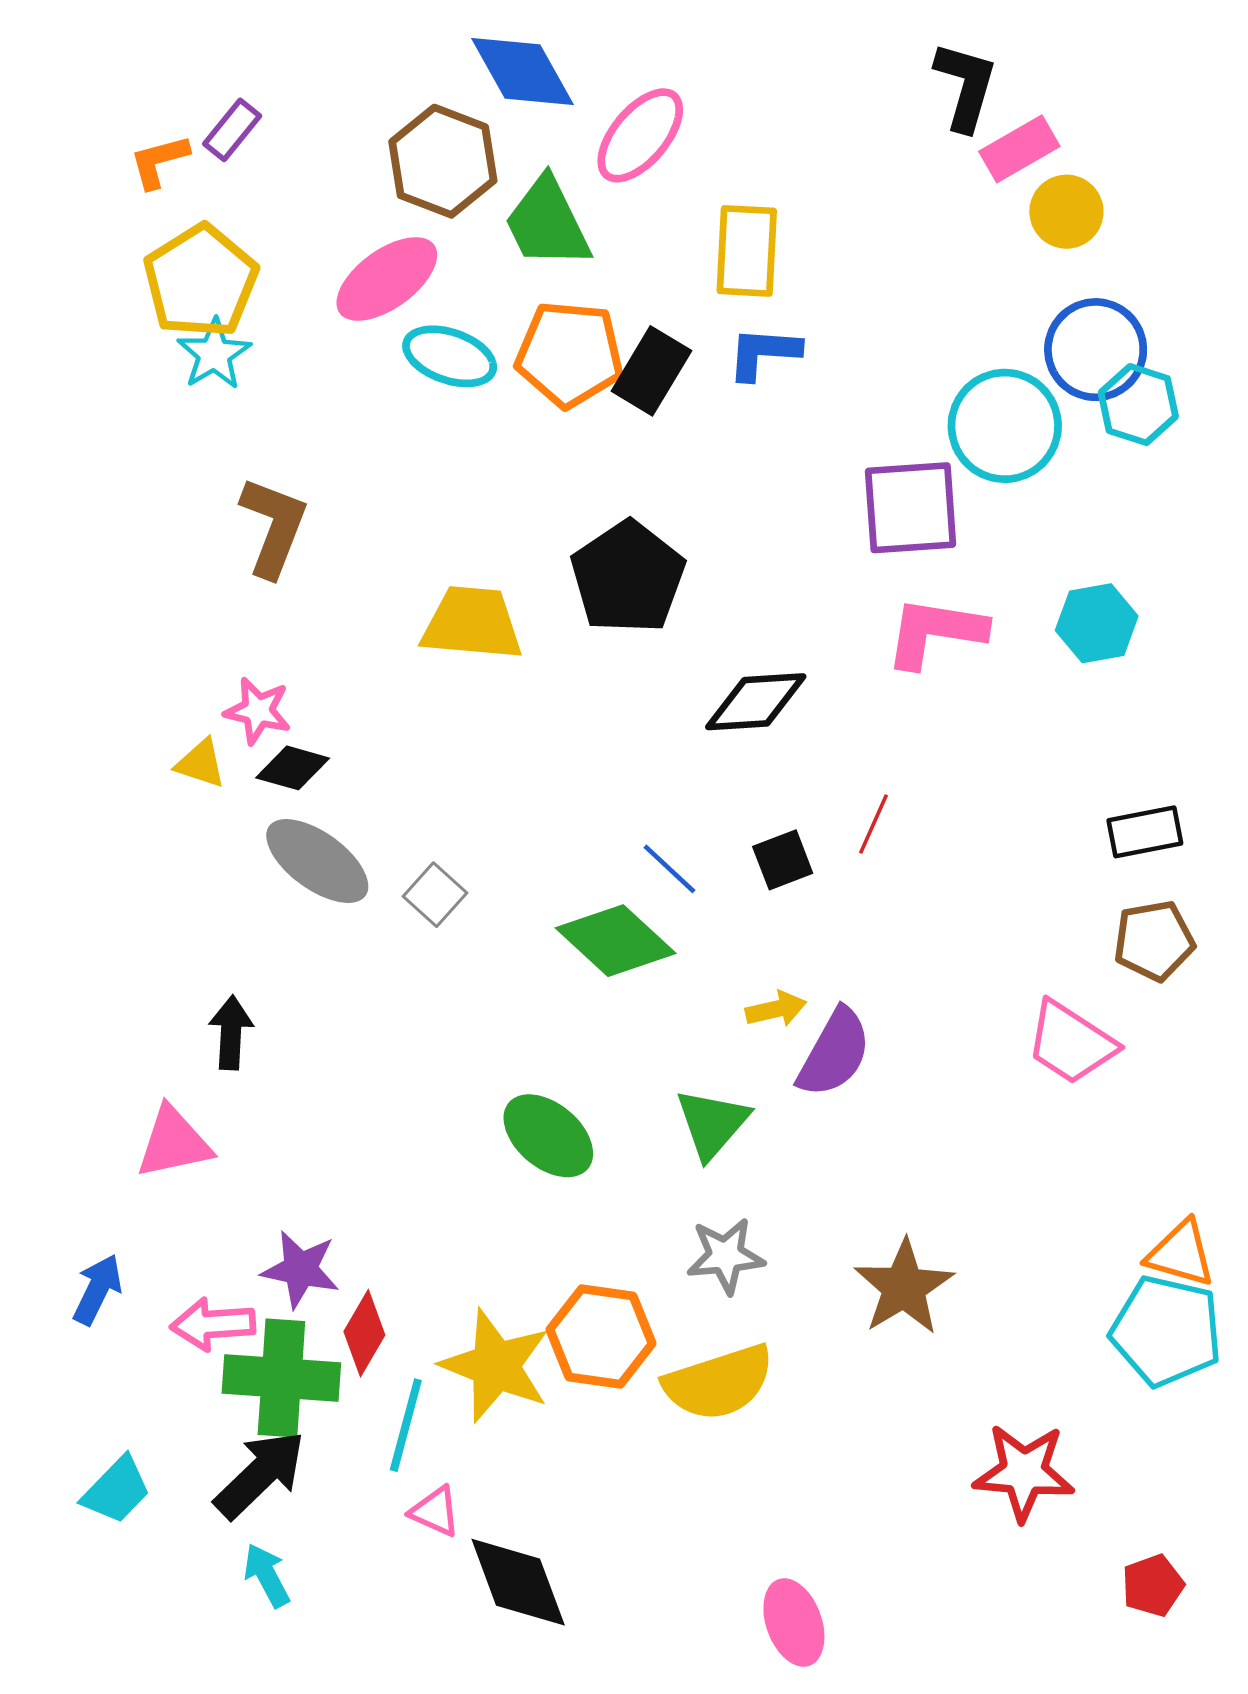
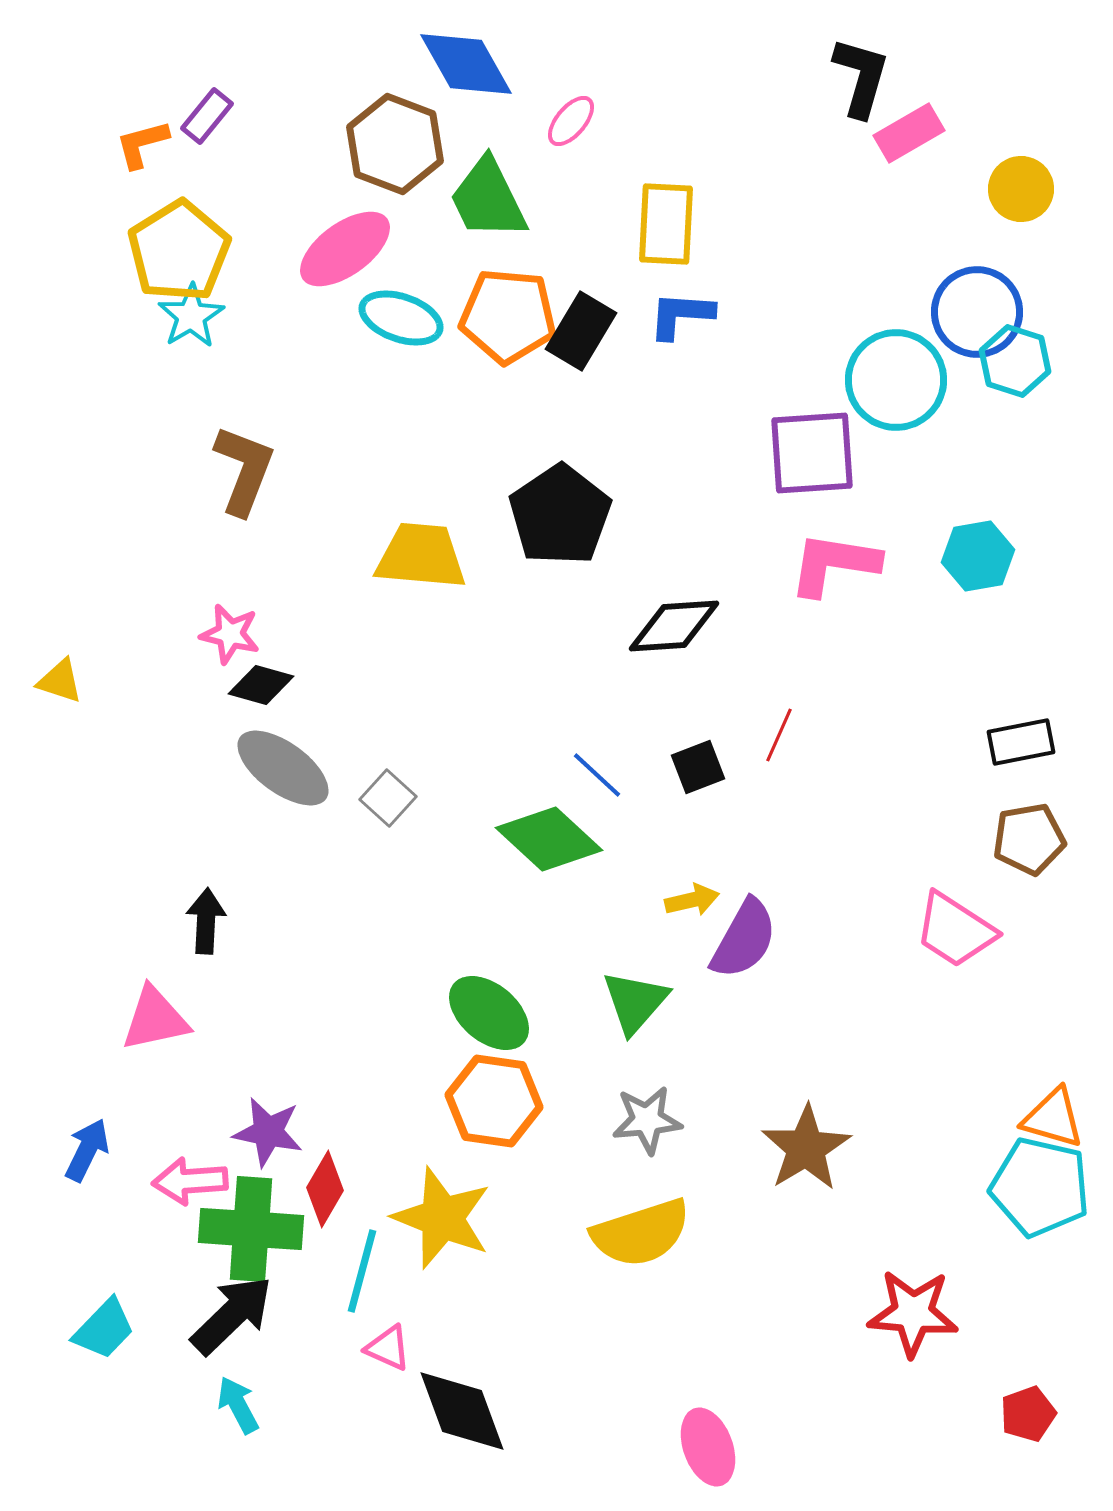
pink ellipse: (640, 135) -> (571, 121), size x0.6
yellow circle: (1066, 212) -> (1021, 189), moved
yellow triangle: (201, 763) -> (60, 681), moved
orange hexagon: (601, 1337) -> (494, 1101), moved

